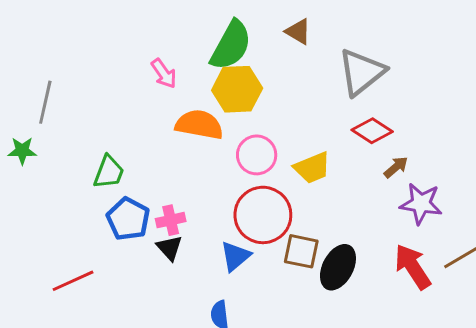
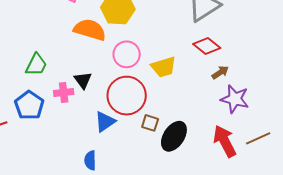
green trapezoid: (109, 172) -> (36, 65), moved
blue pentagon: (128, 219) -> (29, 105), moved
black triangle: (169, 248) -> (83, 80), moved
brown square: (301, 251) -> (150, 123), size x0.7

